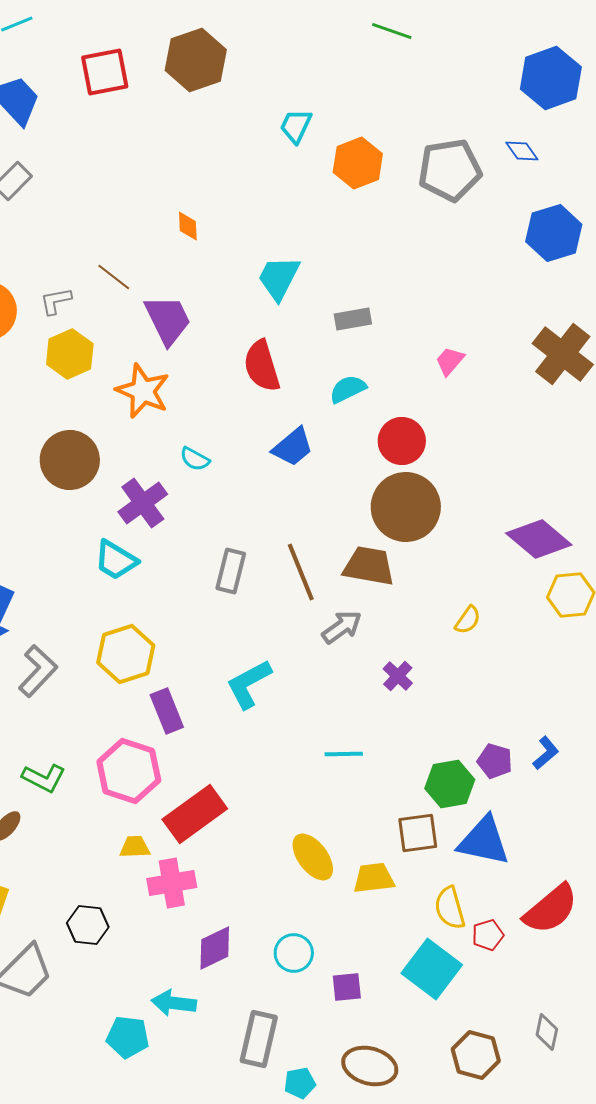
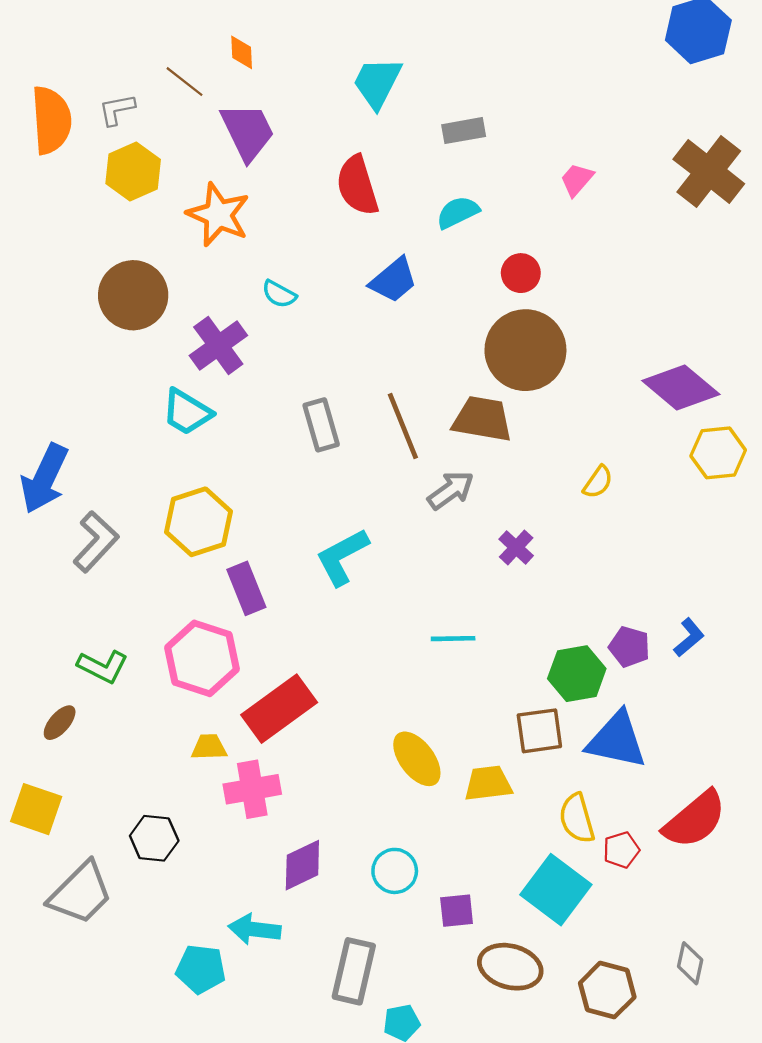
orange diamond: (188, 226) -> (242, 52), moved
red circle: (402, 441) -> (521, 273), size x0.7
gray rectangle: (231, 571) -> (321, 425), turned -30
brown ellipse: (370, 1066) -> (510, 967), moved

